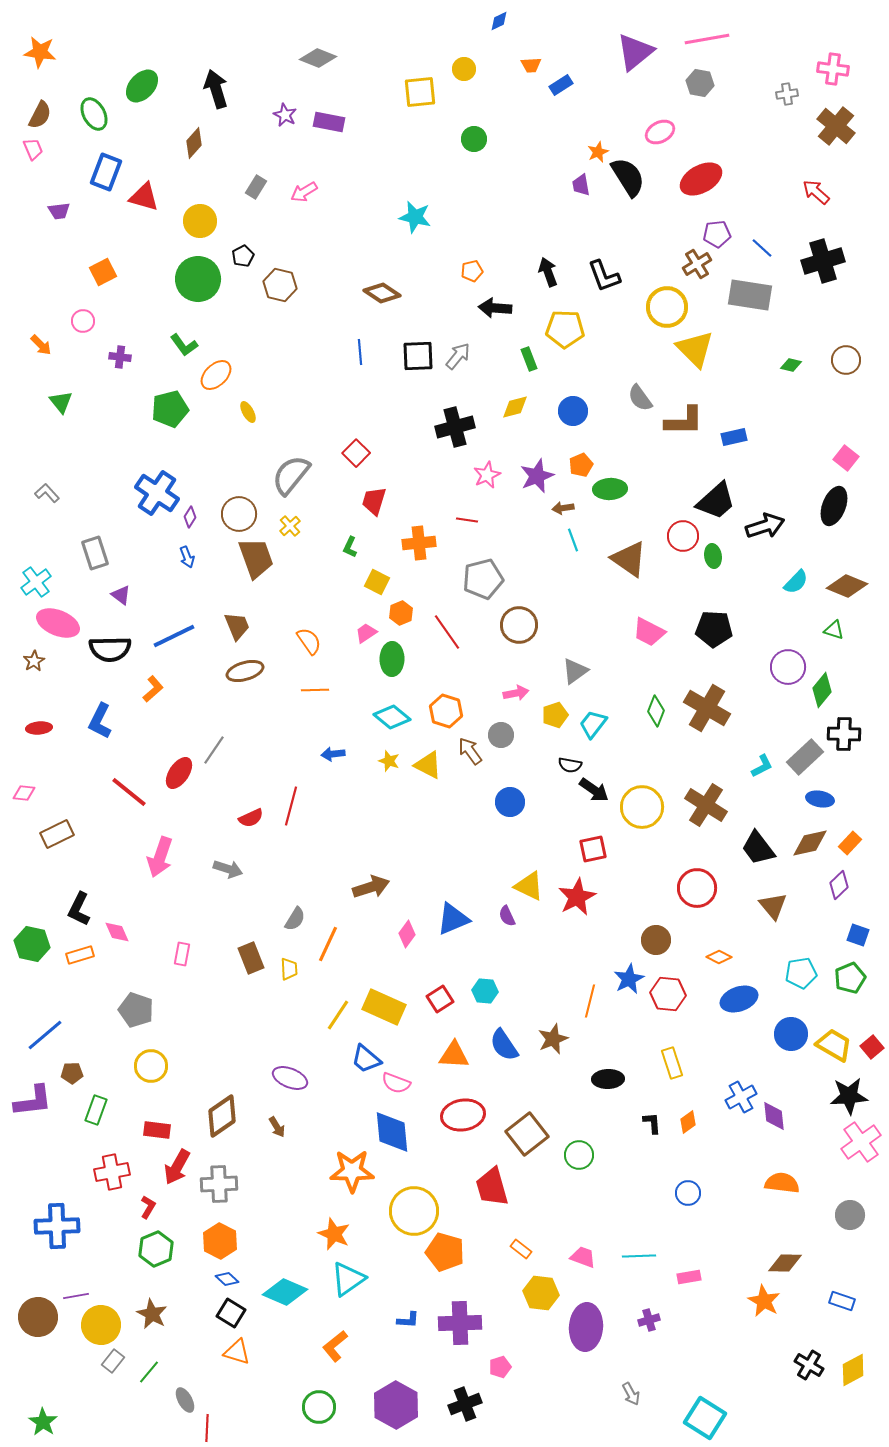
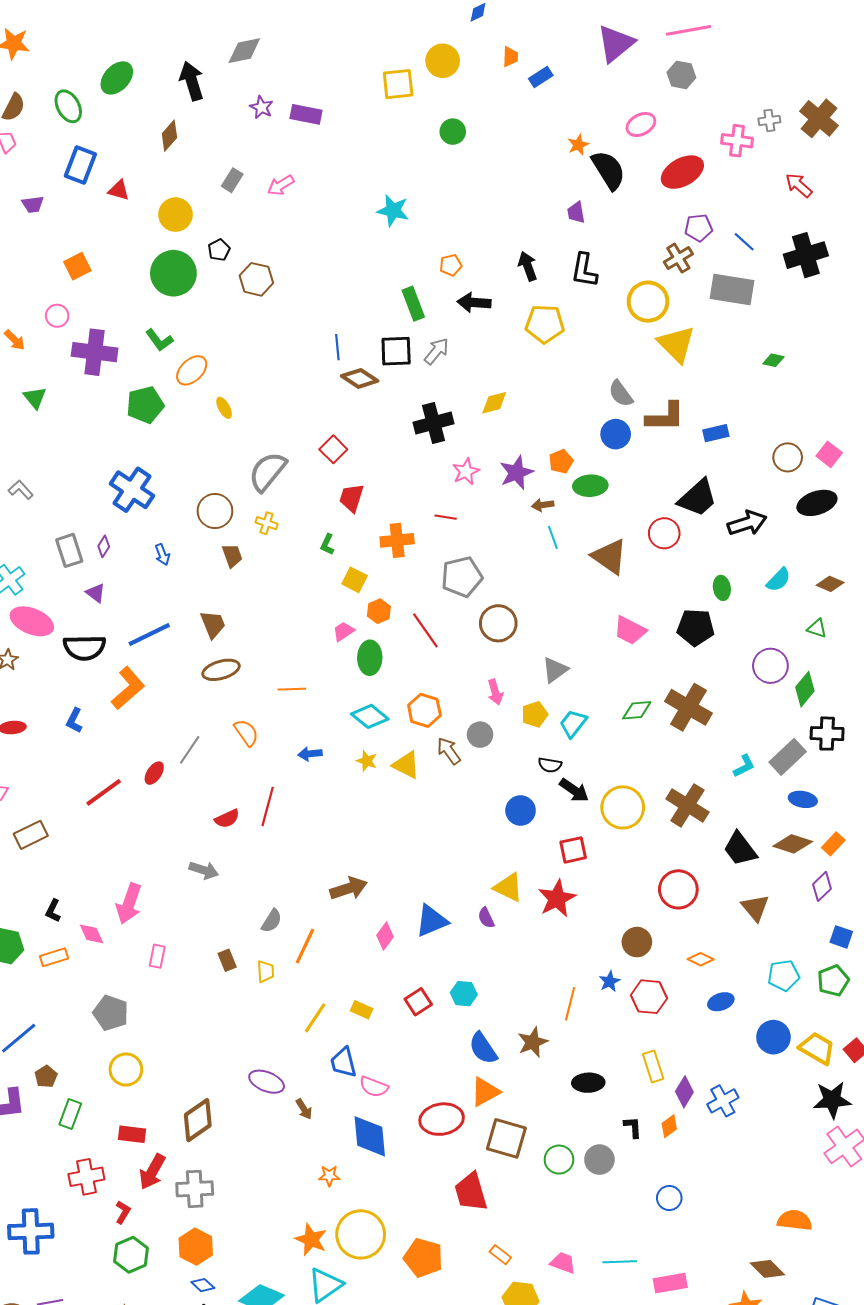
gray diamond: (318, 58) -> (244, 51), moved, turned -33
orange trapezoid: (531, 65) -> (510, 57), turned -85
yellow circle: (464, 69) -> (443, 61), size x1.4
pink cross: (833, 69) -> (737, 141), moved
gray cross: (787, 94) -> (769, 120), moved
purple trapezoid: (581, 185) -> (576, 213), moved
red triangle: (144, 197) -> (119, 190), size x0.7
black L-shape: (604, 276) -> (584, 270), turned 30
brown diamond: (382, 293) -> (360, 378), moved
purple cross: (120, 357) -> (95, 352), size x2.0
green rectangle: (529, 359) -> (413, 304), moved, size x1.4
brown circle: (846, 360) -> (788, 457), moved
blue circle: (573, 411) -> (616, 434), moved
black ellipse: (834, 506) -> (817, 503), turned 51
purple diamond: (190, 517) -> (104, 546), moved
yellow cross: (290, 526) -> (267, 523), turned -30
green ellipse: (713, 556) -> (722, 588), moved
brown trapezoid: (256, 558) -> (232, 556), size x0.6
brown diamond: (847, 586) -> (830, 584), size x0.7
orange semicircle: (309, 641) -> (246, 733), moved
orange L-shape: (153, 689) -> (128, 688), size x1.6
pink arrow: (516, 693) -> (495, 692), turned 85
green diamond: (656, 711) -> (637, 710), turned 64
blue L-shape: (100, 721) -> (74, 720), size x0.7
red ellipse: (179, 773) -> (154, 773), size x0.7
red line: (129, 792) -> (104, 792), turned -75
blue circle: (510, 802) -> (521, 811), moved
brown diamond: (810, 843) -> (793, 844), turned 30
pink arrow: (160, 857) -> (129, 904), moved
black L-shape: (79, 909) -> (53, 911), size x0.7
brown rectangle: (251, 958) -> (227, 960), size x0.7
blue star: (629, 979) -> (610, 981), size x0.7
blue ellipse: (739, 999) -> (721, 1002), size x0.7
yellow rectangle: (384, 1007) -> (362, 1010), size x0.5
orange triangle: (454, 1055) -> (485, 1092), moved, turned -32
blue trapezoid: (366, 1059) -> (343, 1062), turned 36
brown pentagon: (72, 1073) -> (46, 1077), turned -30
purple diamond: (774, 1116) -> (684, 1092), moved, turned 36
brown arrow: (277, 1127) -> (304, 1109), moved
brown square: (527, 1134) -> (506, 1138), turned -36
orange star: (352, 1171) -> (329, 1176), size x0.5
orange semicircle: (782, 1183) -> (795, 1220), moved
yellow circle: (414, 1211) -> (361, 1234), moved
gray circle: (850, 1215) -> (599, 1160), moved
brown diamond: (785, 1263) -> (767, 1269), turned 44
pink rectangle: (689, 1277) -> (670, 1283), size x1.4

